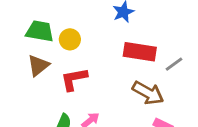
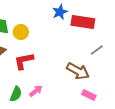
red rectangle: (140, 52) -> (83, 22), moved

